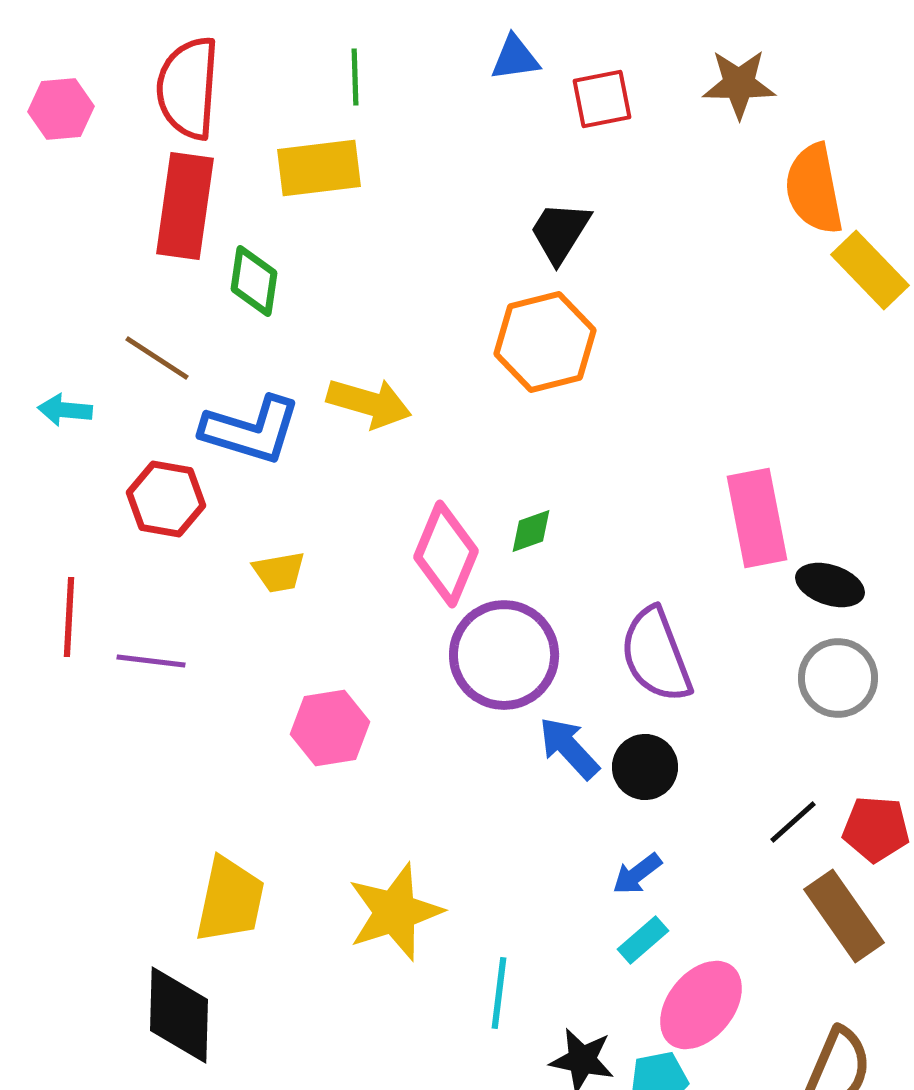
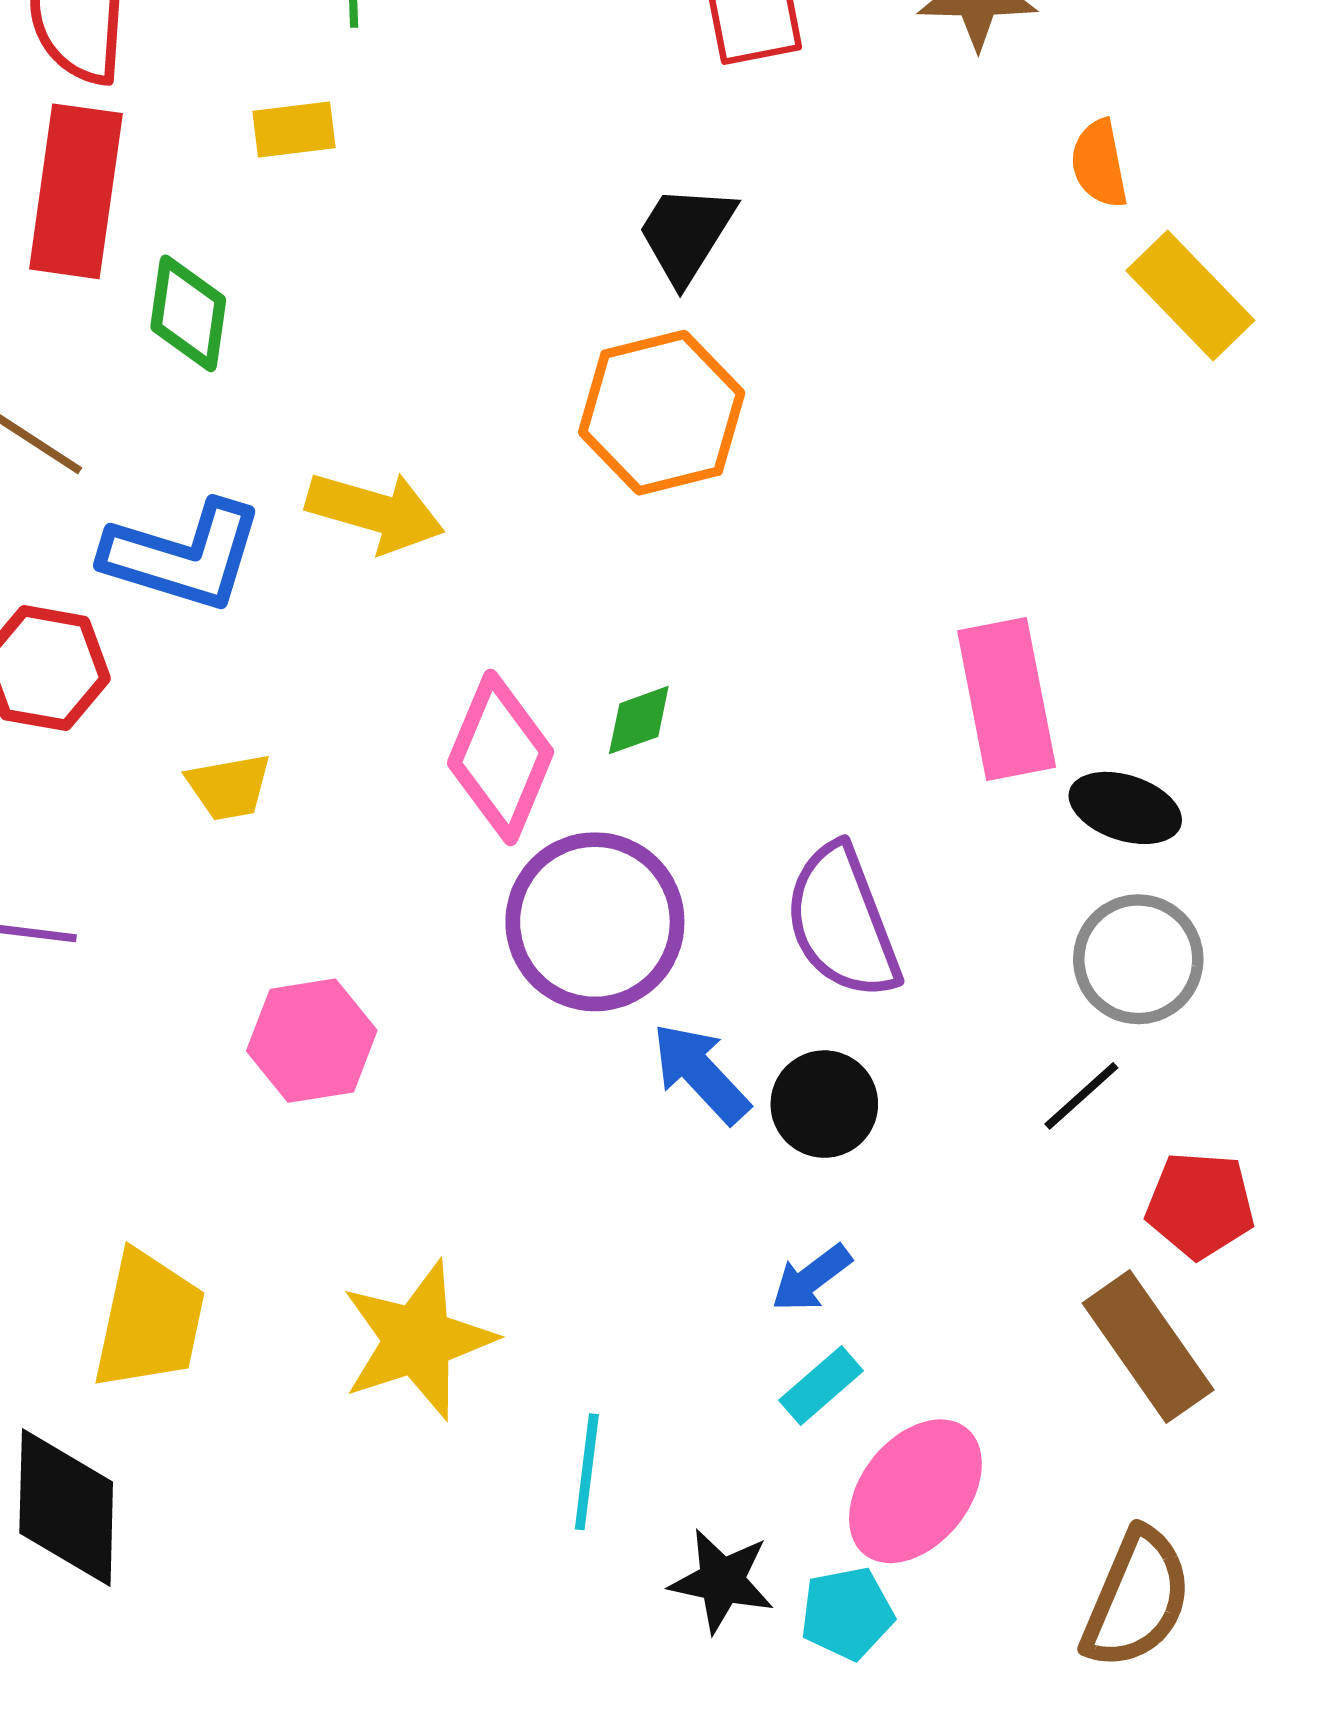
yellow rectangle: (319, 168) -> (294, 130), size x0.6
orange semicircle: (814, 189) -> (1099, 164), size x0.6
black line: (793, 822) -> (1081, 1096), moved

